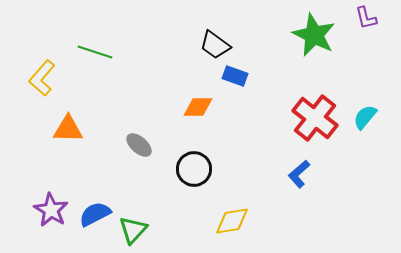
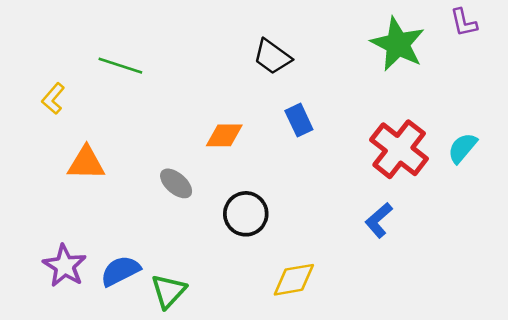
blue rectangle: (235, 76) -> (299, 120), moved, turned 45
yellow L-shape: (42, 78) -> (53, 99), size x0.7
orange diamond: (198, 107) -> (224, 135), moved

